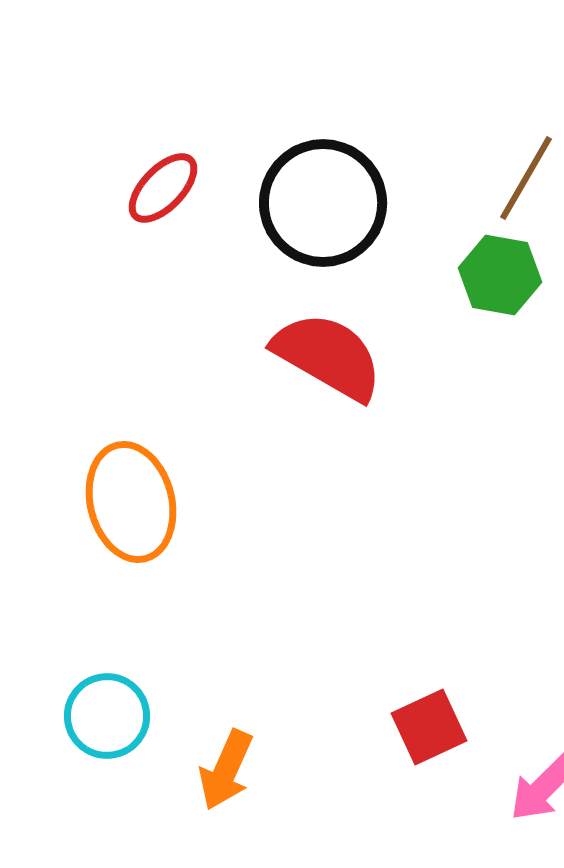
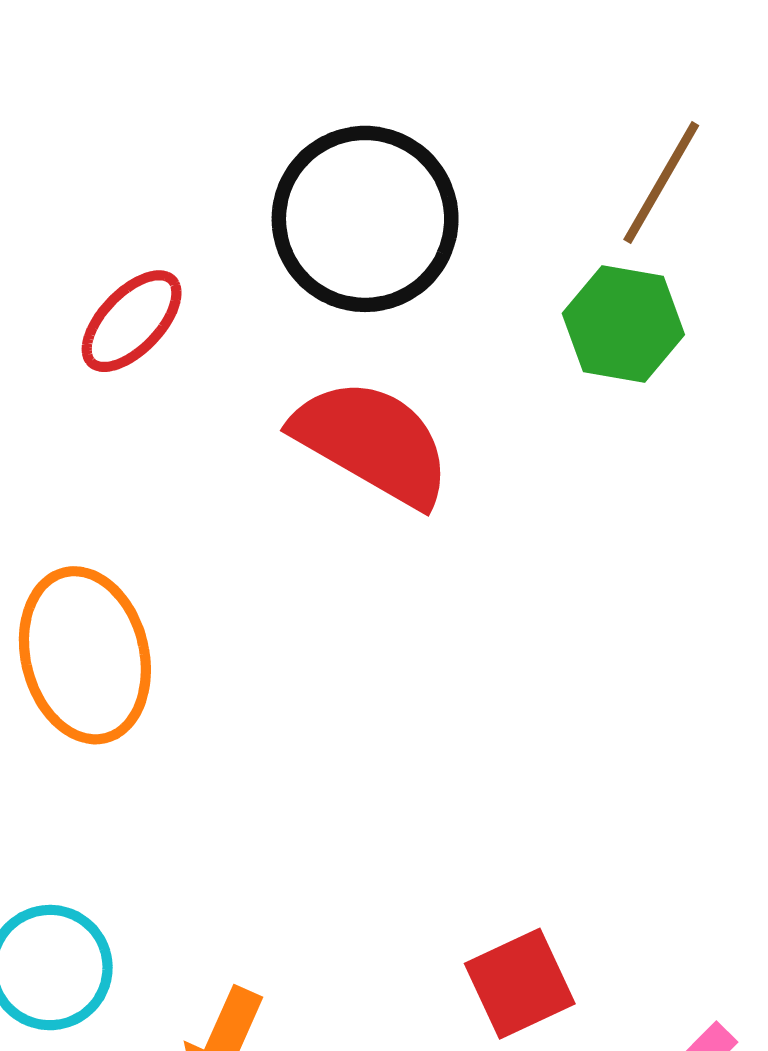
red ellipse: (163, 188) -> (132, 321), moved

